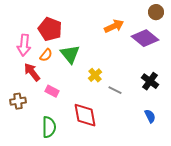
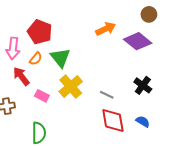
yellow cross: (95, 75) -> (71, 86), moved, size x1.6
red diamond: (85, 115) -> (113, 120), moved
blue semicircle: (150, 116) -> (143, 122), turned -32

